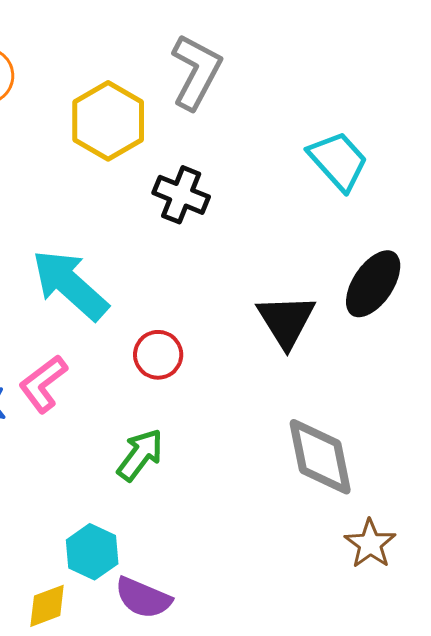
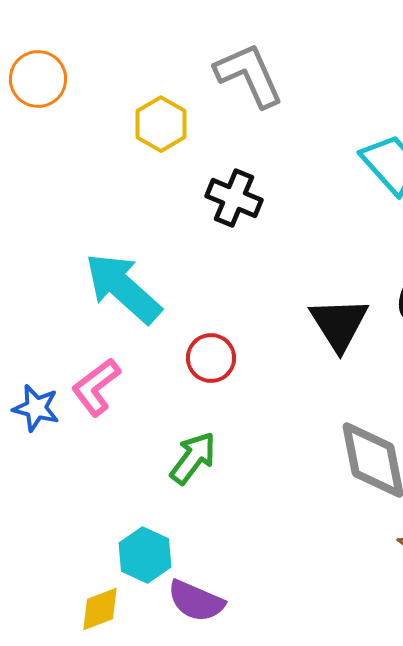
gray L-shape: (196, 72) -> (249, 75), turned -52
yellow hexagon: (108, 121) -> (161, 124), size x0.7

